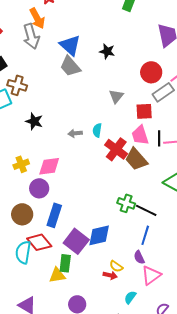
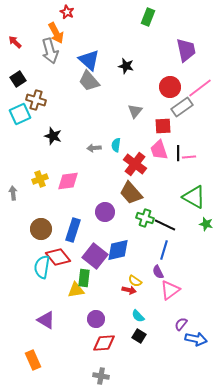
brown trapezoid: (136, 159) -> (131, 193), moved
purple circle: (39, 188) -> (105, 212), moved
cyan semicircle: (130, 297) -> (138, 316), moved, turned -80

